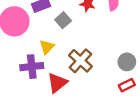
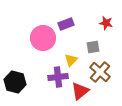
gray square: (63, 20) -> (93, 47), moved, turned 32

